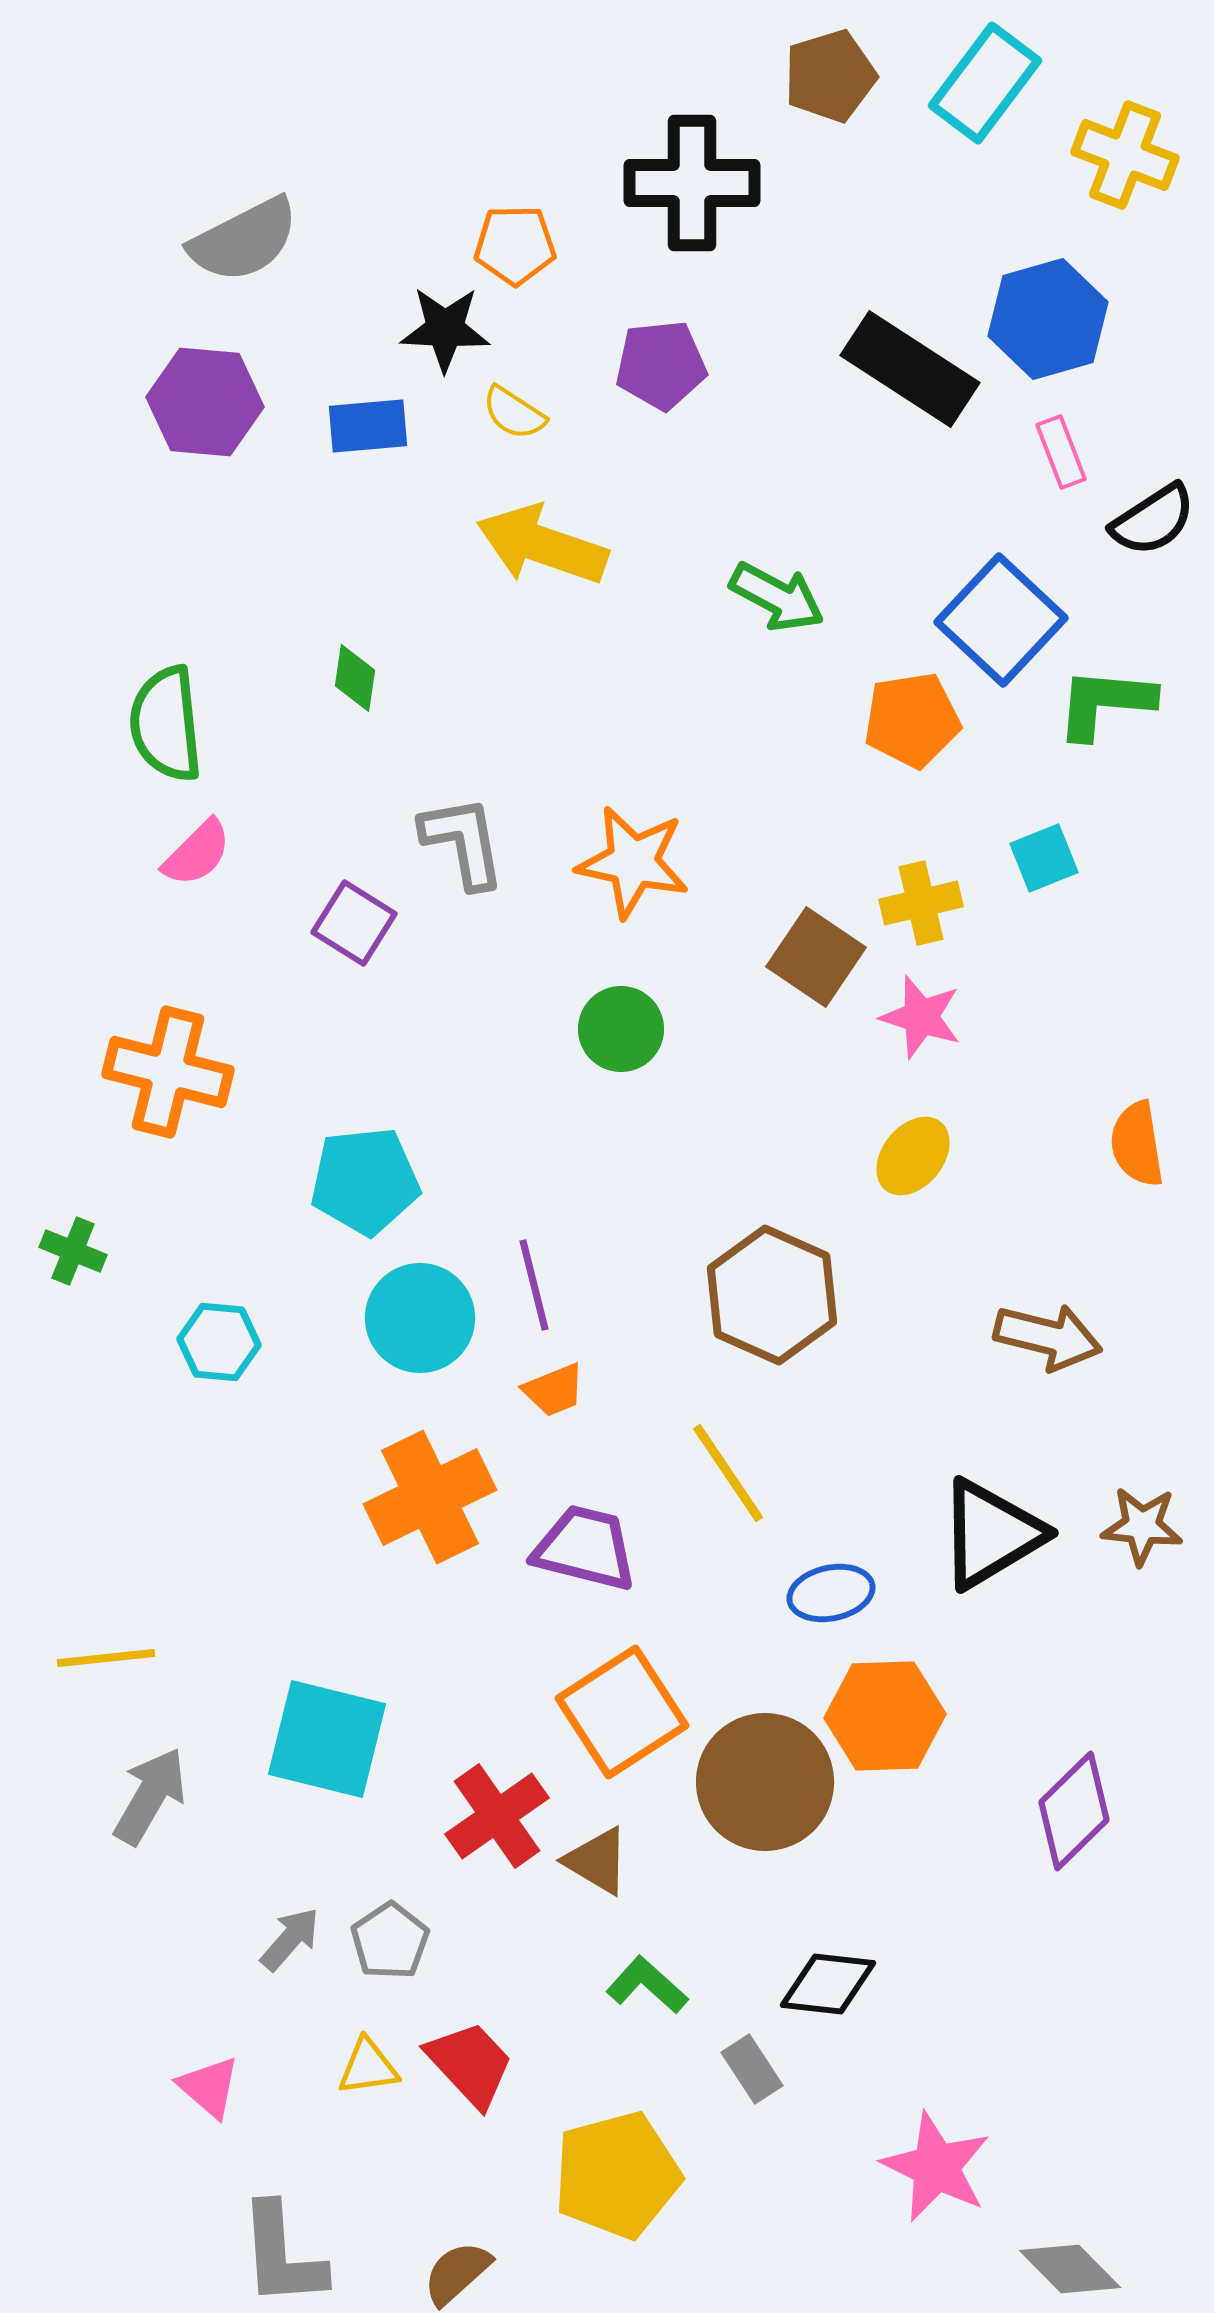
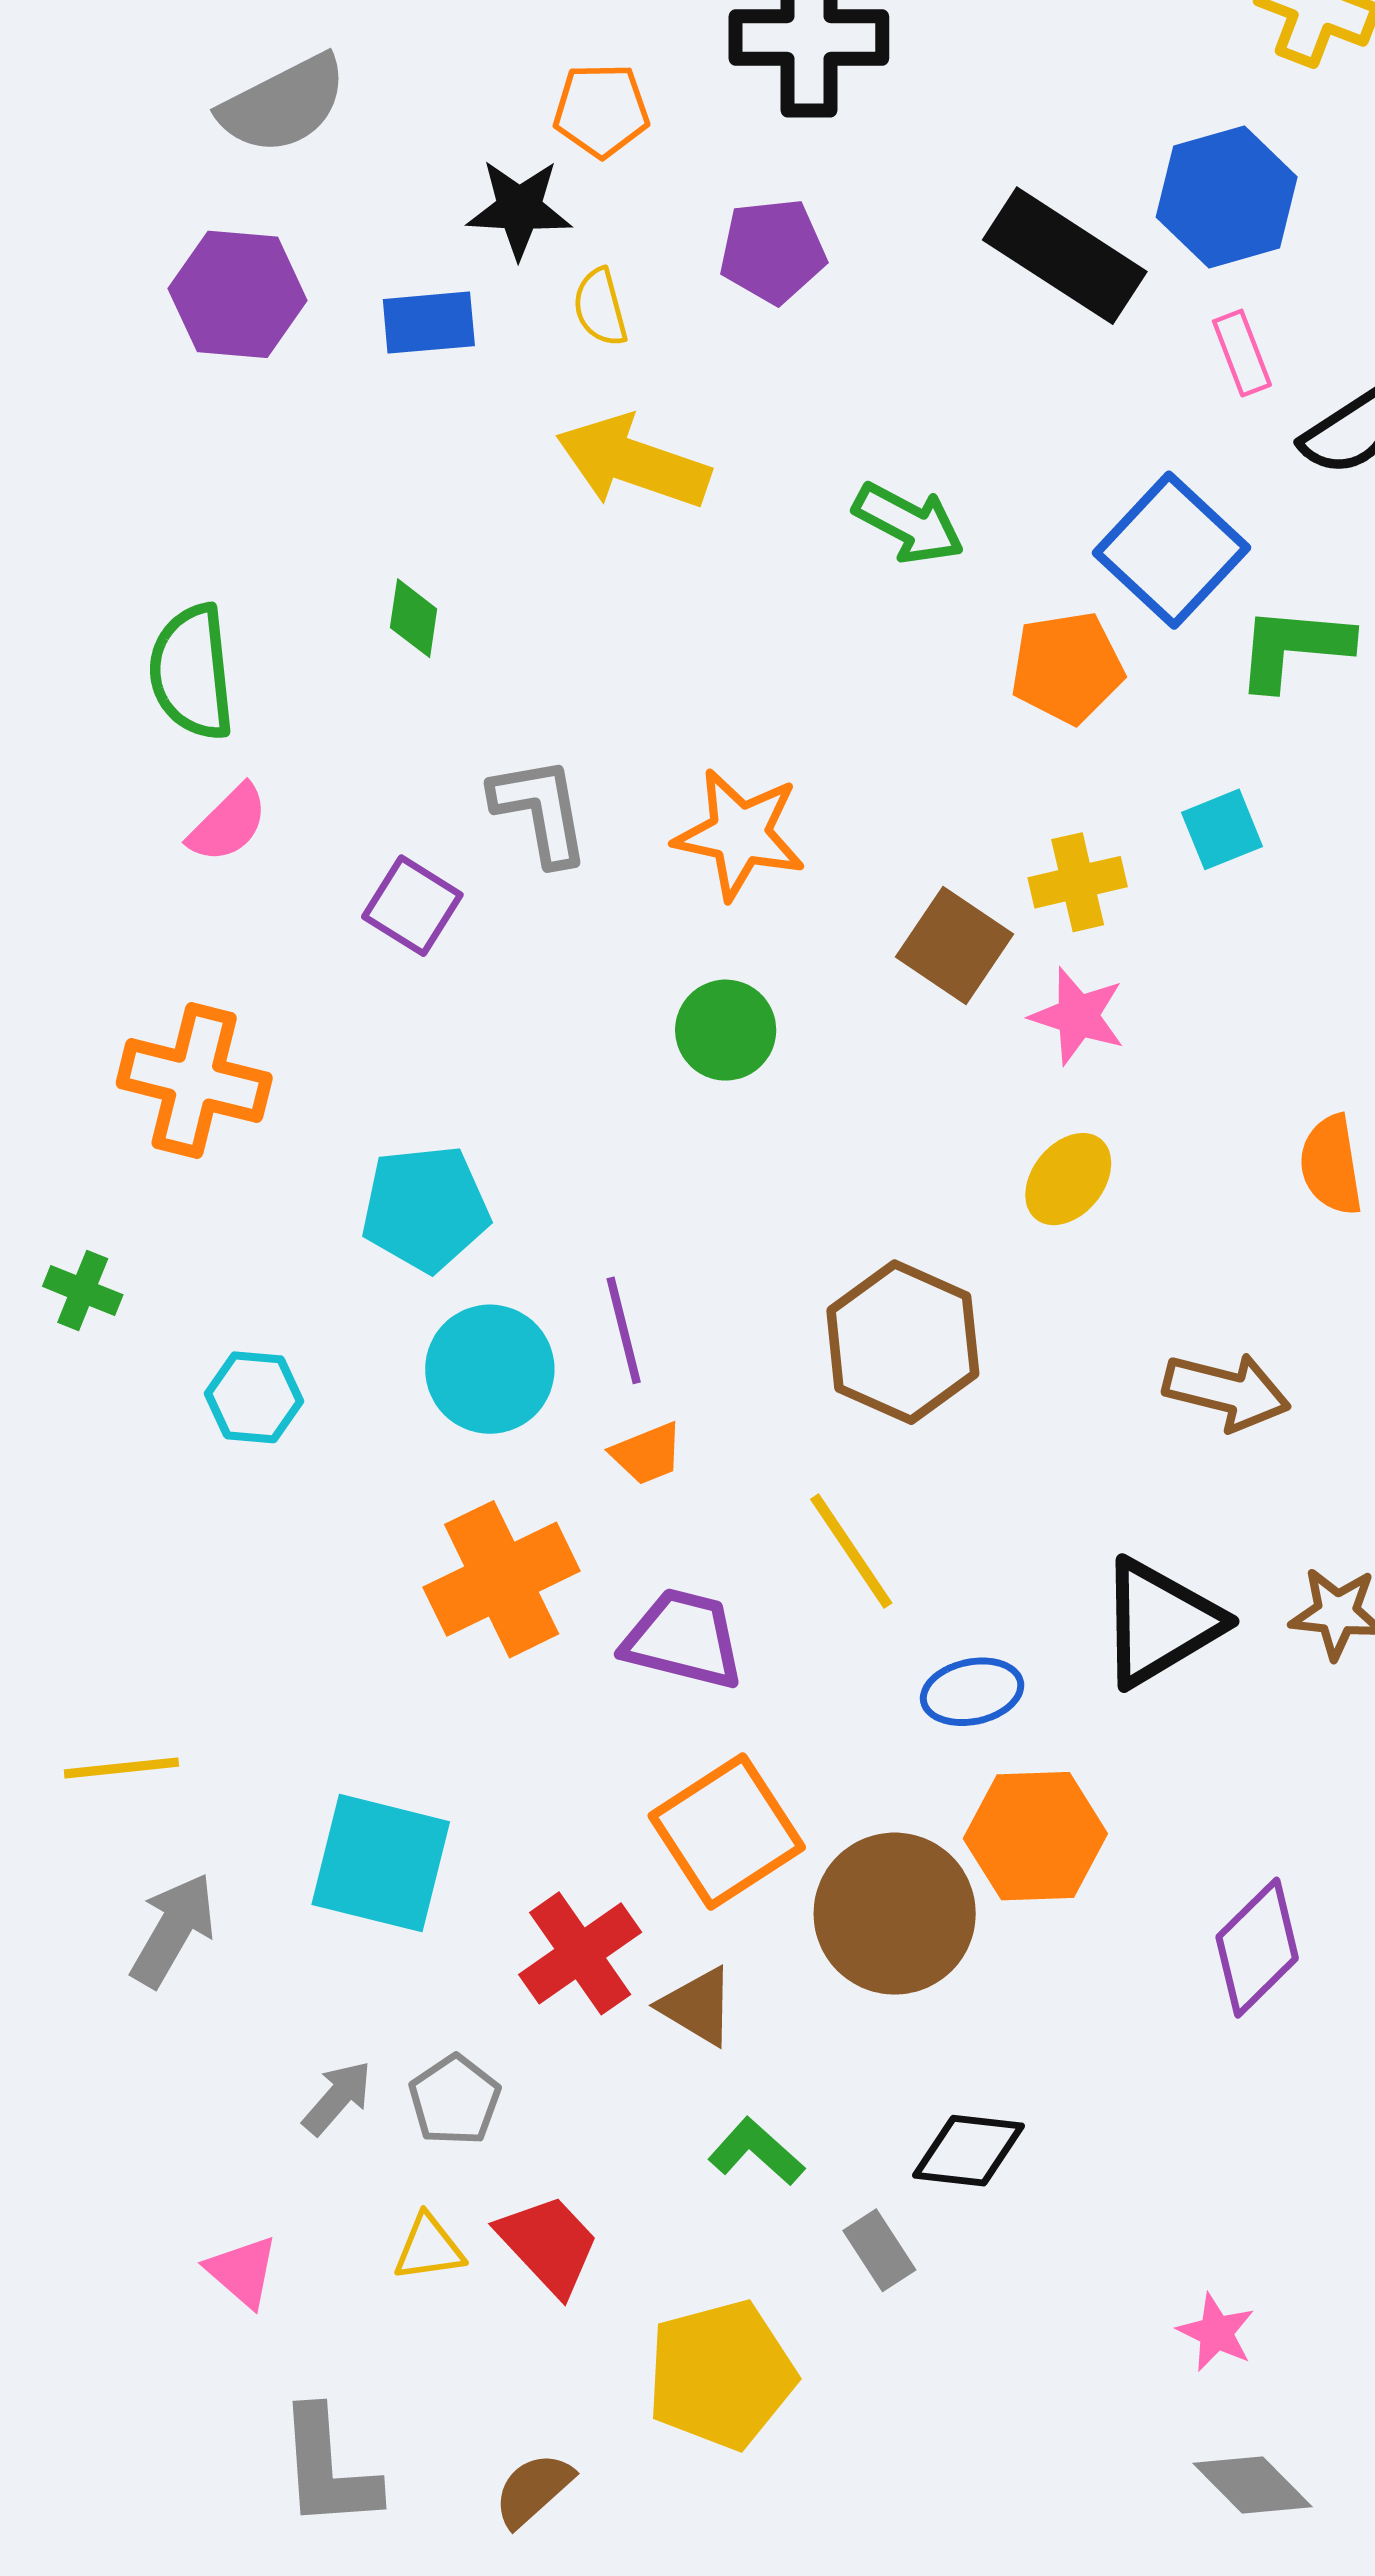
yellow semicircle: (514, 413) -> (600, 307), turned 42
pink star: (936, 2167) -> (1216, 2332), moved, size x0.6

